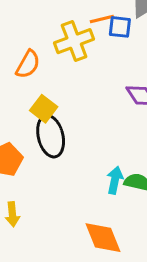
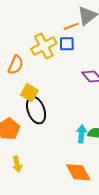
orange line: (102, 19) -> (71, 26), moved
blue square: (120, 27) -> (67, 44), moved

